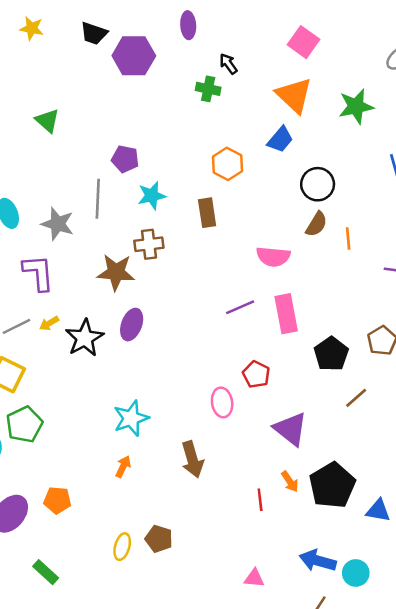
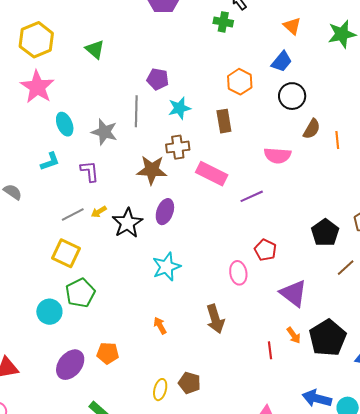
orange triangle: (294, 95) -> (292, 26), size x0.6
black circle: (318, 184) -> (292, 96), moved
purple L-shape: (38, 273) -> (90, 171), size x0.7
pink rectangle: (286, 314) -> (212, 174), moved, turned -52
cyan star: (131, 418) -> (167, 267), moved
orange arrow: (123, 467) -> (160, 325), turned -54

